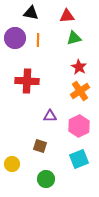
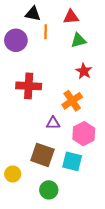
orange line: (38, 40) -> (46, 32), moved
orange cross: (80, 91) -> (72, 101), moved
brown square: (40, 146) -> (42, 155), size x1.6
cyan square: (79, 159) -> (72, 161), moved, turned 36

